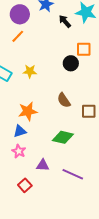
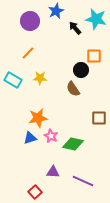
orange line: (18, 36) -> (28, 53), moved
brown semicircle: (64, 100) -> (73, 89), moved
pink star: (19, 151) -> (51, 136), moved

